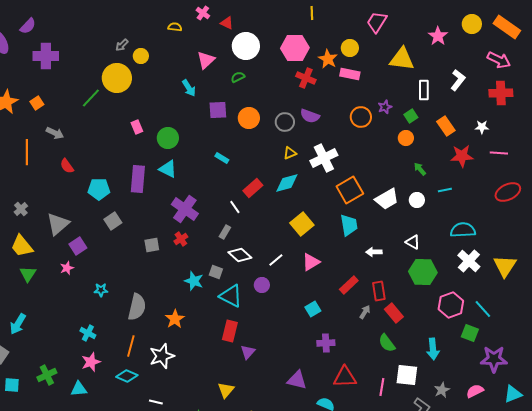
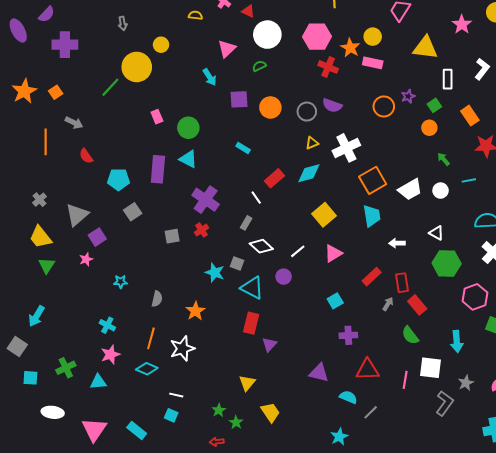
gray arrow: (122, 45) -> (123, 23), moved, turned -56
gray semicircle: (137, 307) -> (157, 299), size x0.6

